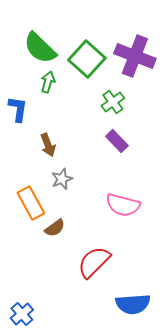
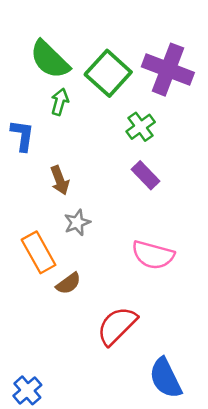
blue semicircle: (133, 304) -> (165, 378), turned 68

